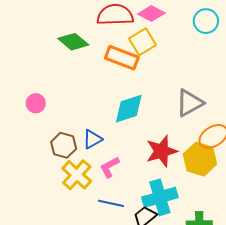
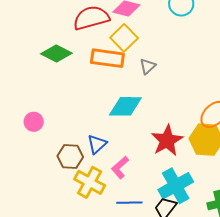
gray triangle: (190, 103) -> (148, 66), moved, size x0.6
cyan diamond: (129, 109) -> (125, 106), turned 32

